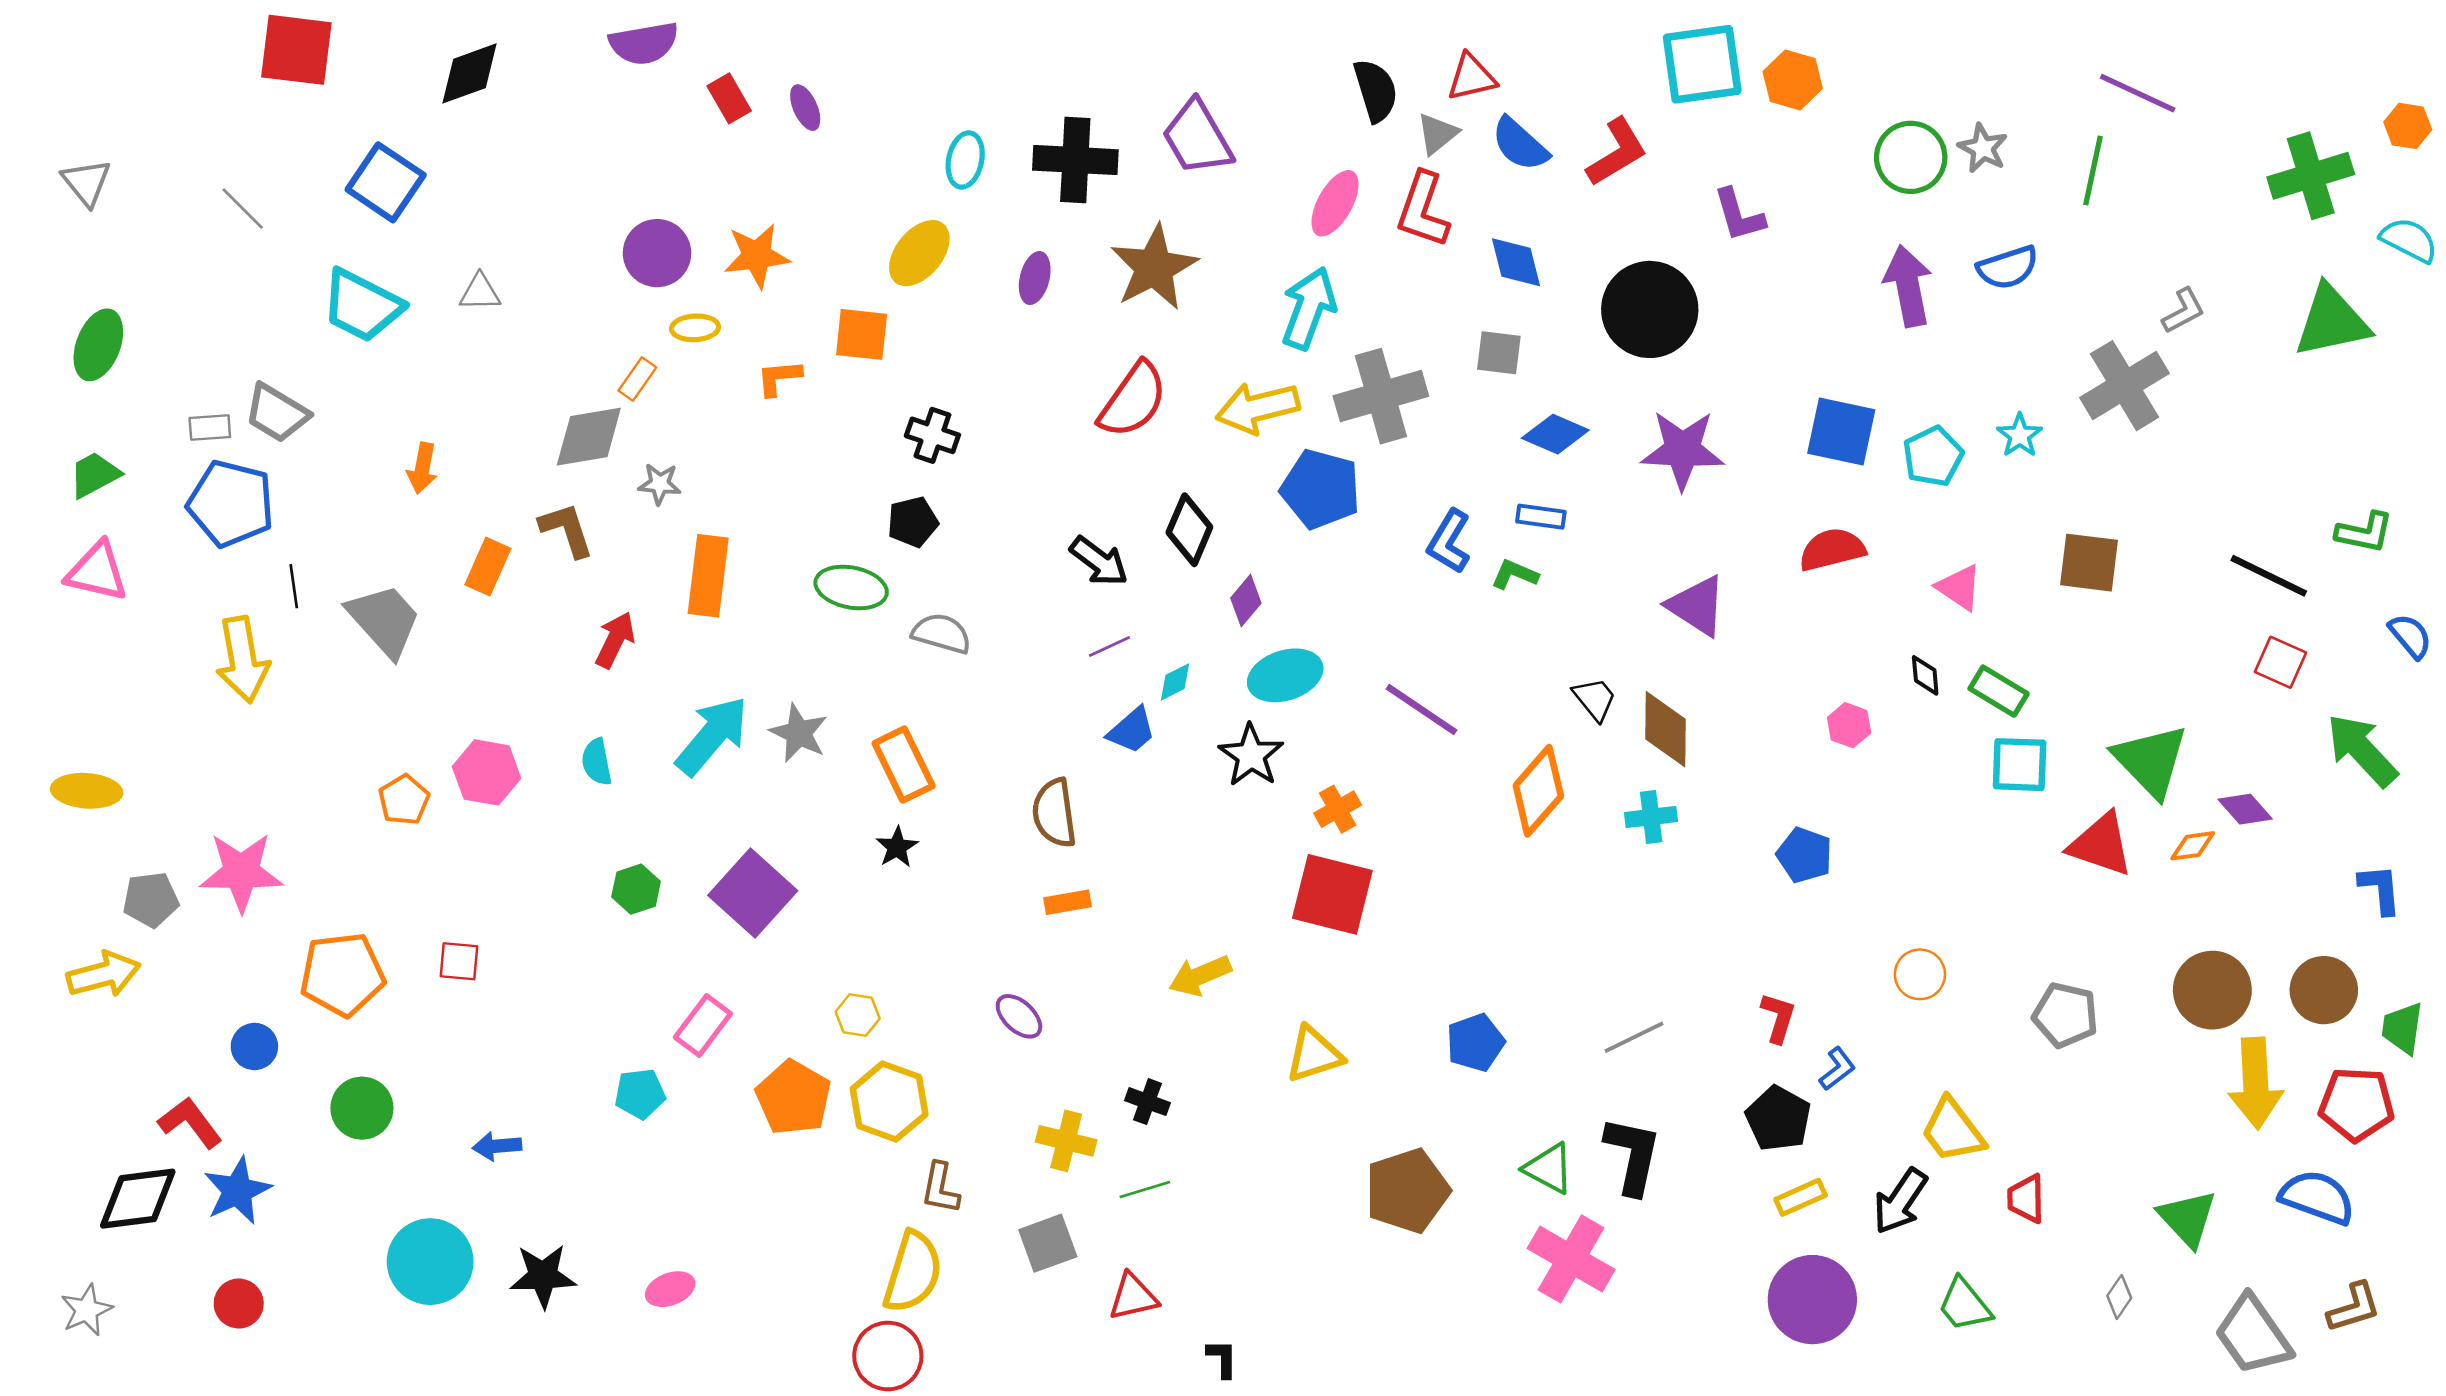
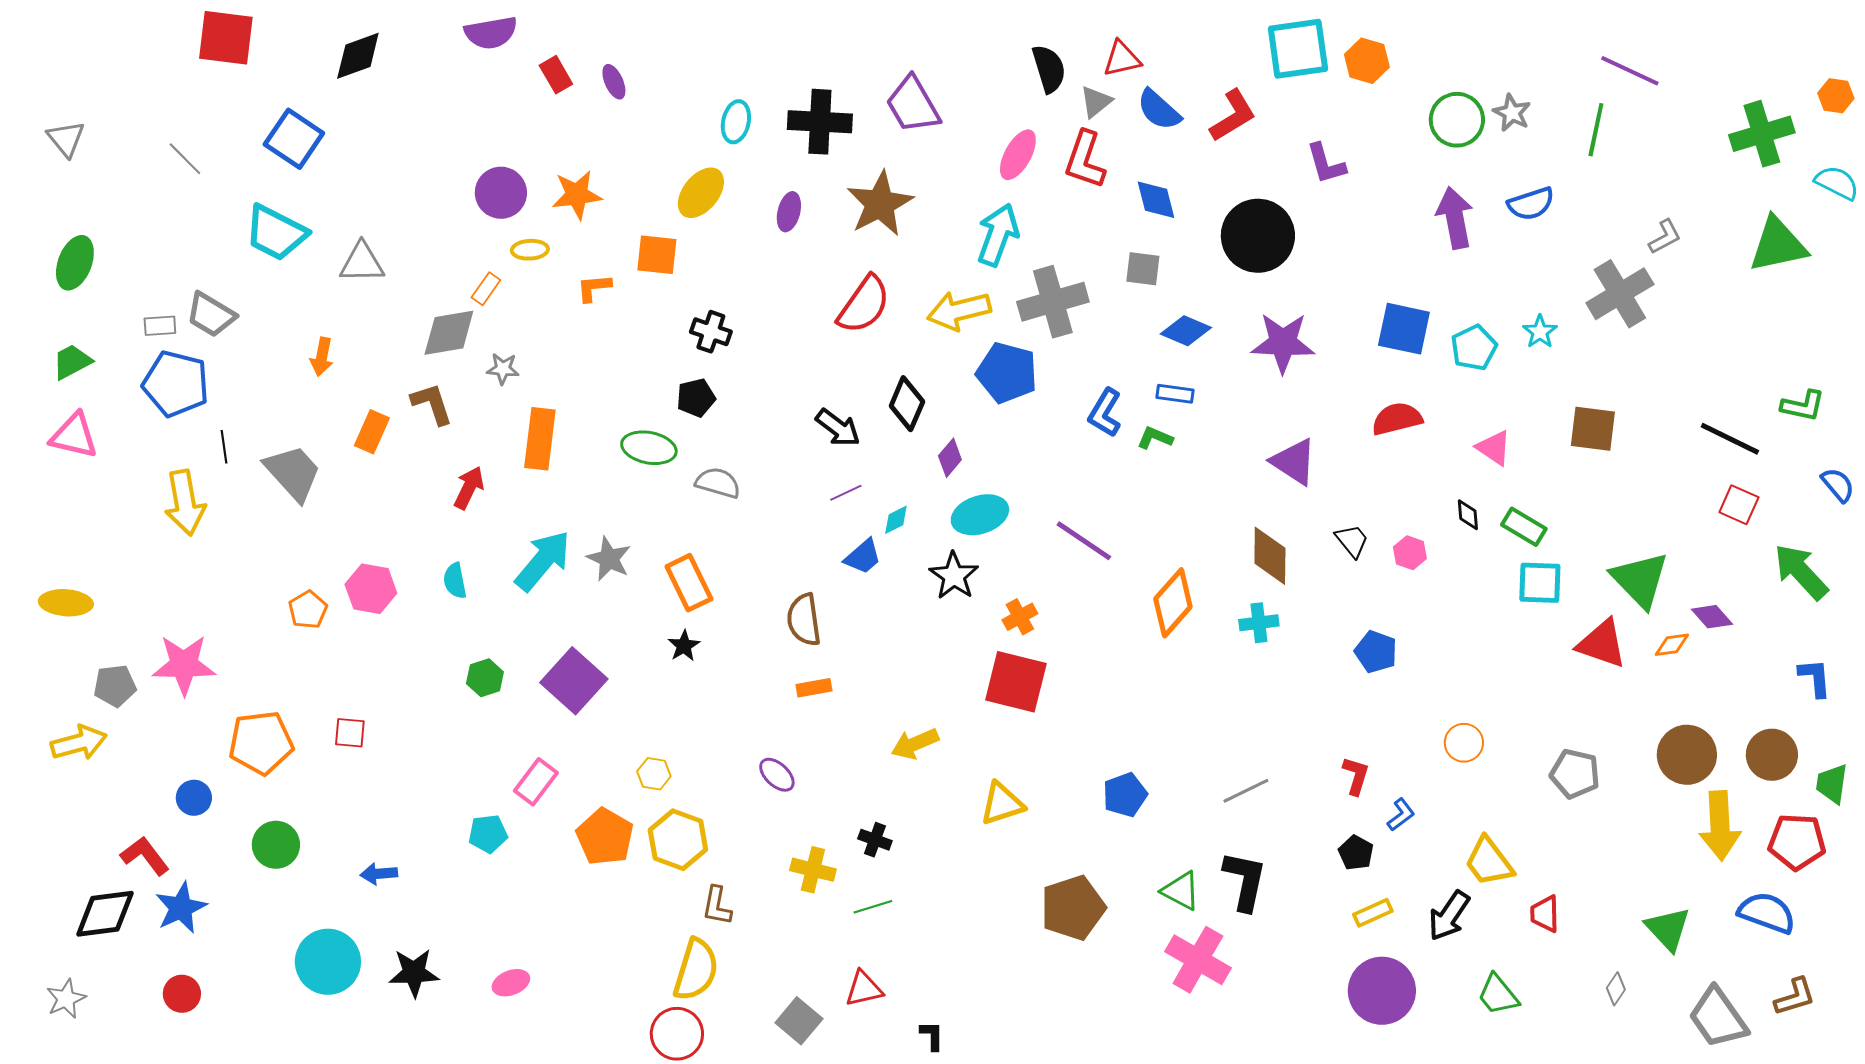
gray triangle: (480, 292) -> (362, 263), moved, size x1.4
black trapezoid: (1595, 699) -> (1352, 541), moved
black pentagon: (1778, 1119) -> (1356, 853), size x0.7
gray square: (1048, 1243) -> (799, 1021), moved, turned -30

